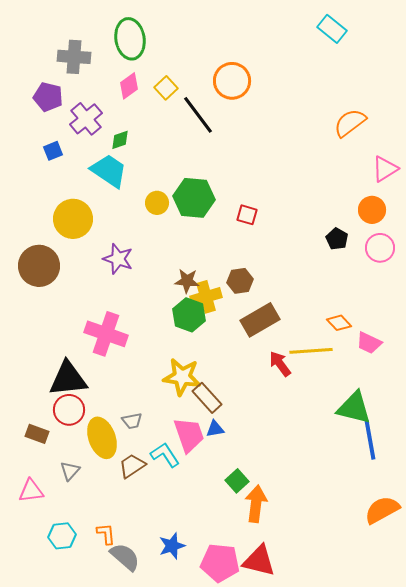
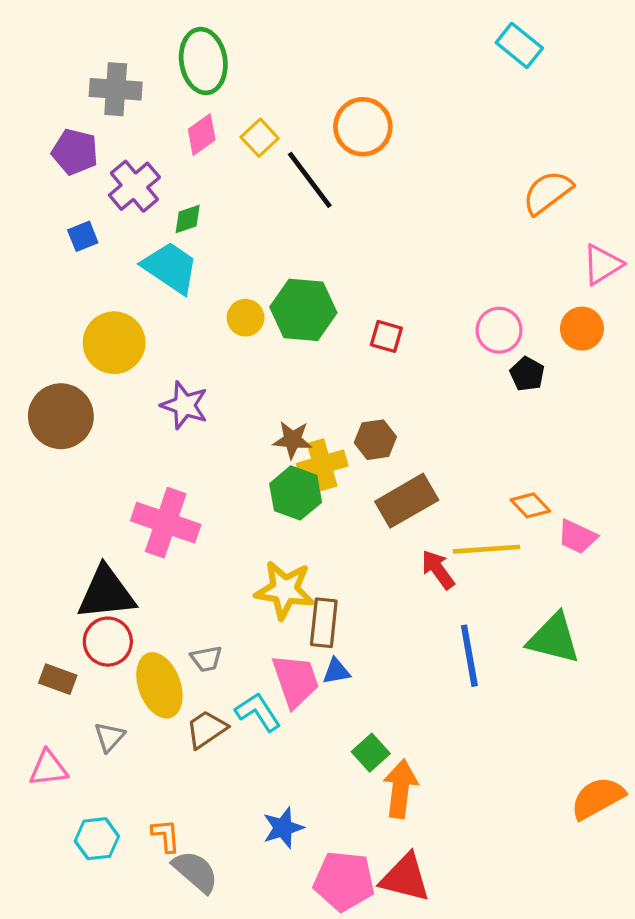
pink circle: (380, 248) -> (499, 330), moved
brown rectangle: (207, 398) -> (324, 623), turned 48
blue line: (370, 440) -> (469, 656), moved
blue star: (172, 546) -> (283, 828), moved

